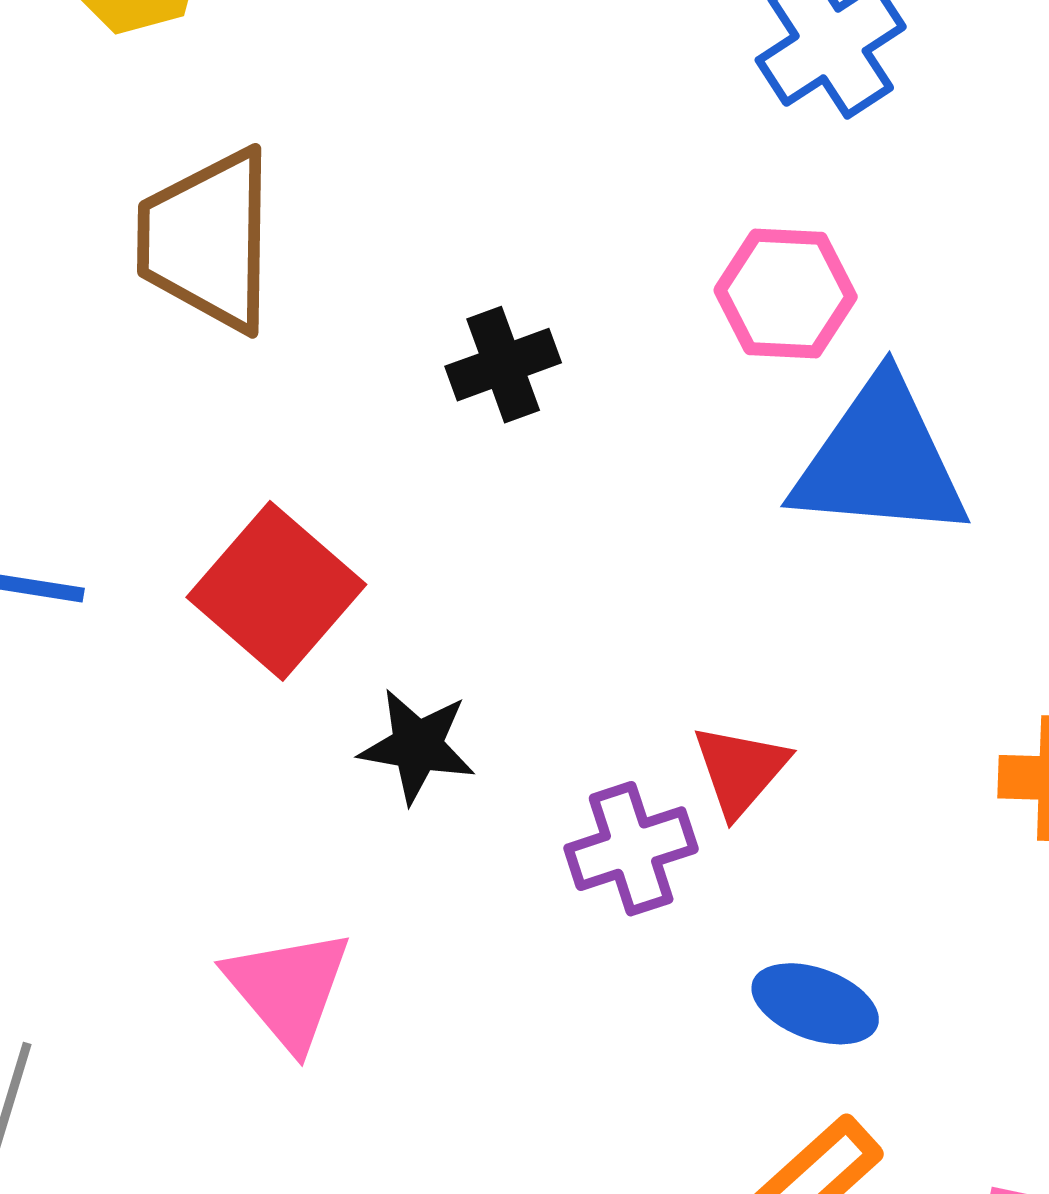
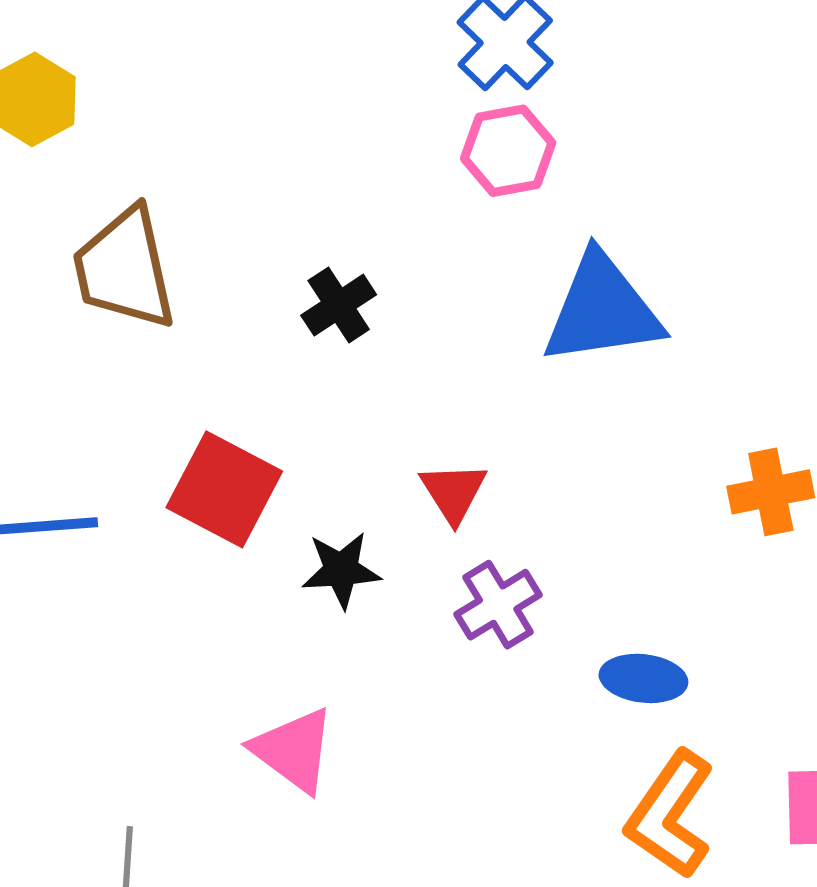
pink hexagon: (786, 293) -> (508, 151), moved
red triangle: (740, 770) -> (453, 492), moved

